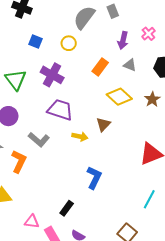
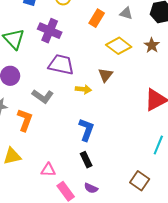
blue L-shape: (94, 178) -> (86, 130), moved
black rectangle: (67, 208) -> (86, 160), moved, turned -56
pink triangle: (32, 222) -> (48, 170), moved

